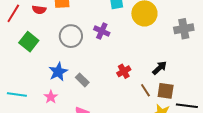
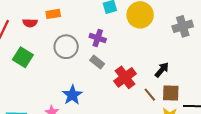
red cross: (124, 71) -> (125, 77), size x1.5
blue star: (58, 72) -> (72, 95), moved
gray rectangle: (82, 80) -> (97, 62), moved

